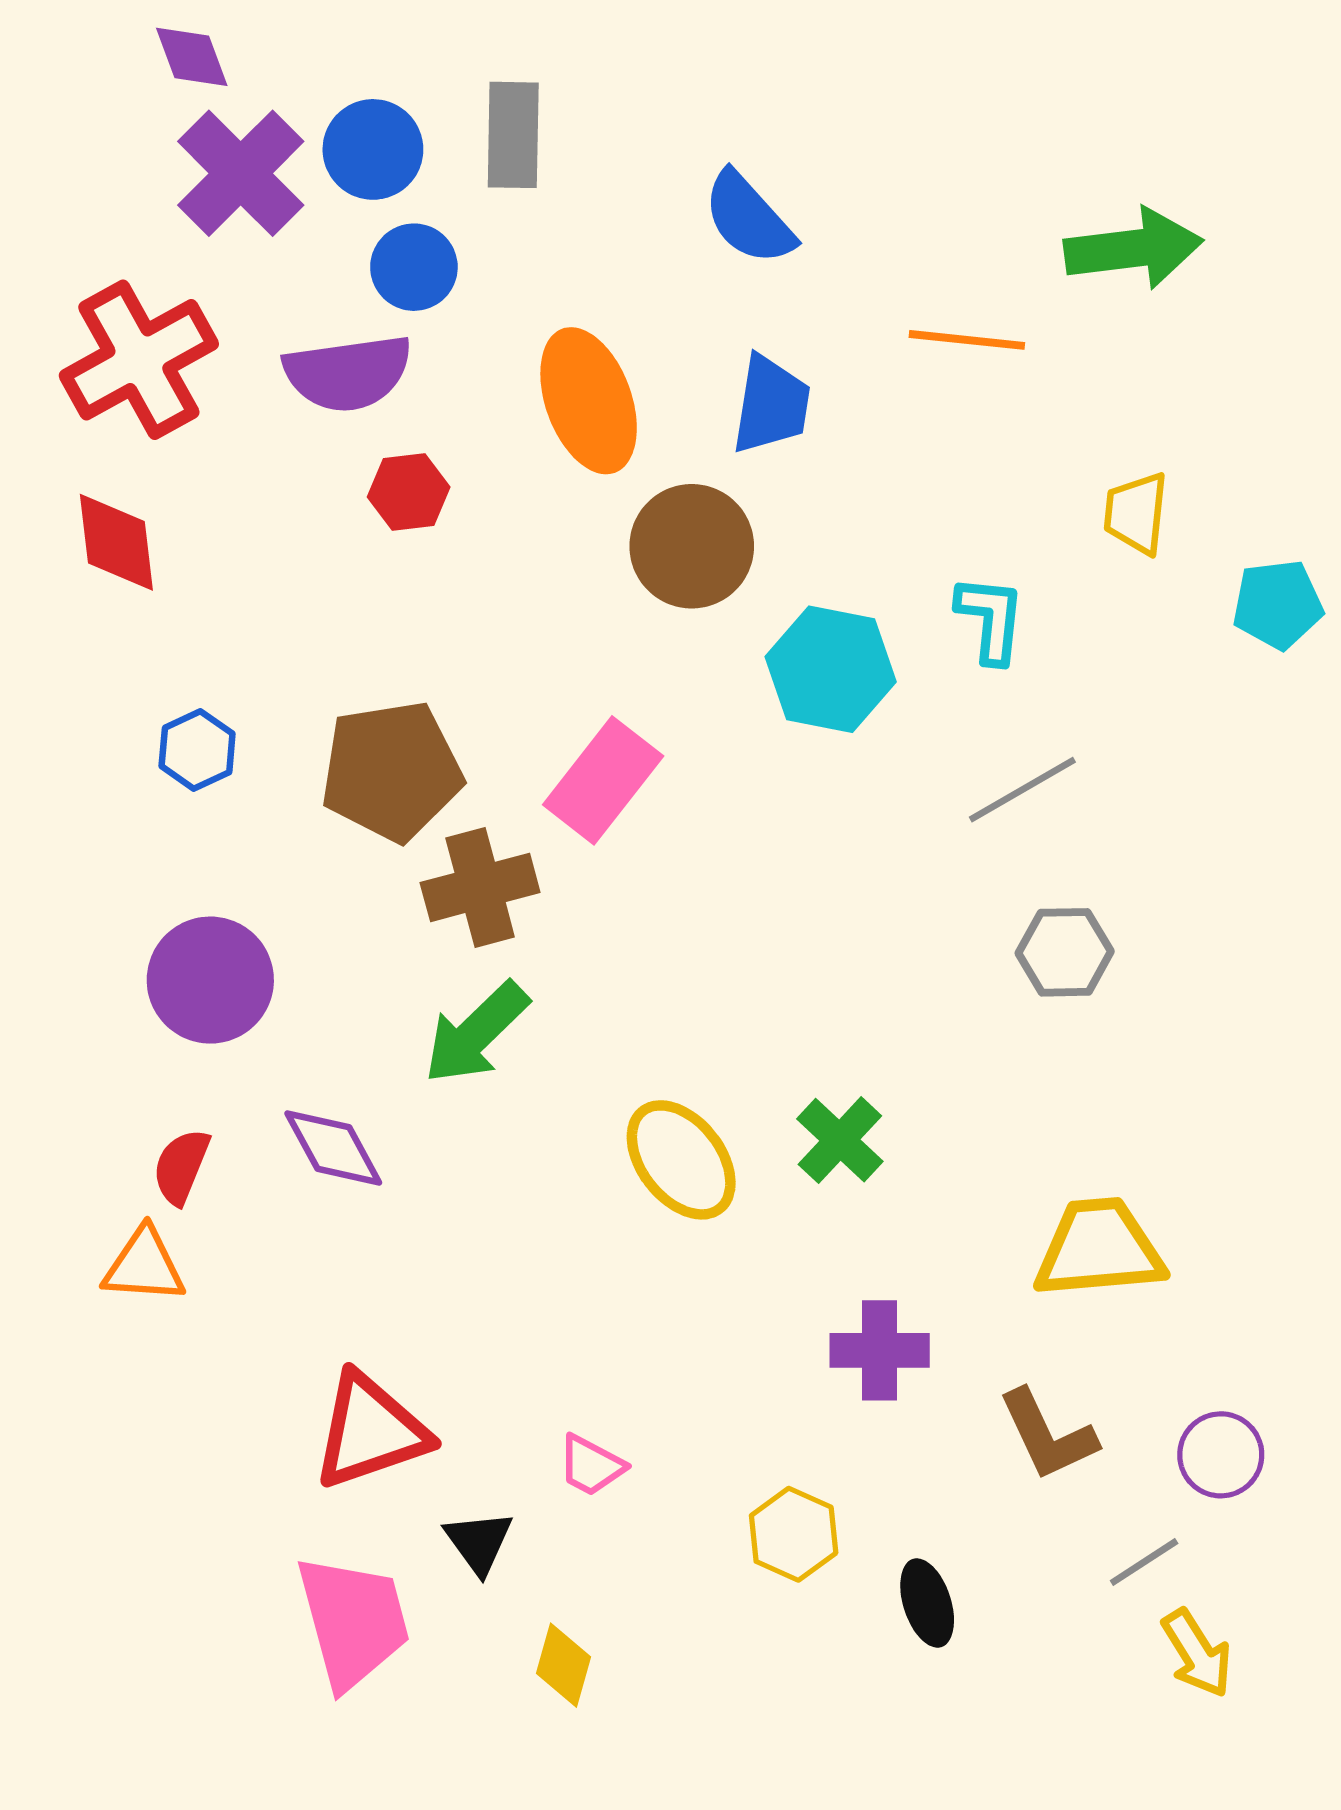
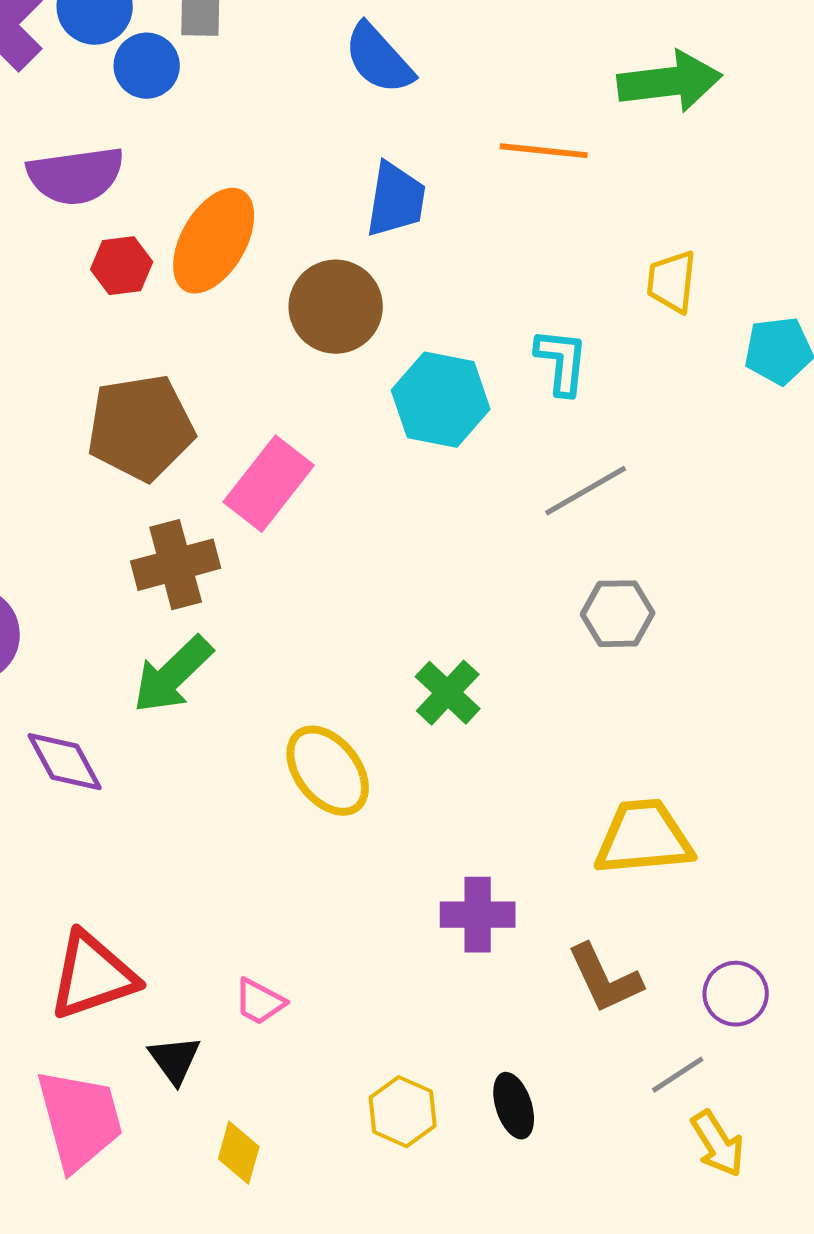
blue circle: (414, 267) -> (147, 66), moved
orange ellipse: (589, 401) -> (214, 241), moved, turned 50
brown pentagon: (391, 771) -> (141, 428), moved
green cross: (840, 1140) -> (448, 693), moved
yellow hexagon: (794, 1534) -> (403, 1112), moved

